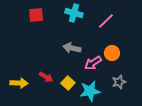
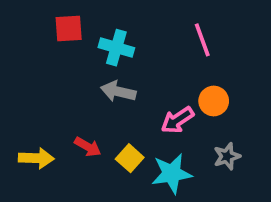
cyan cross: (74, 13) -> (116, 48), moved
pink line: (106, 21) -> (202, 40), turned -66
gray arrow: (72, 48) -> (118, 91), moved

